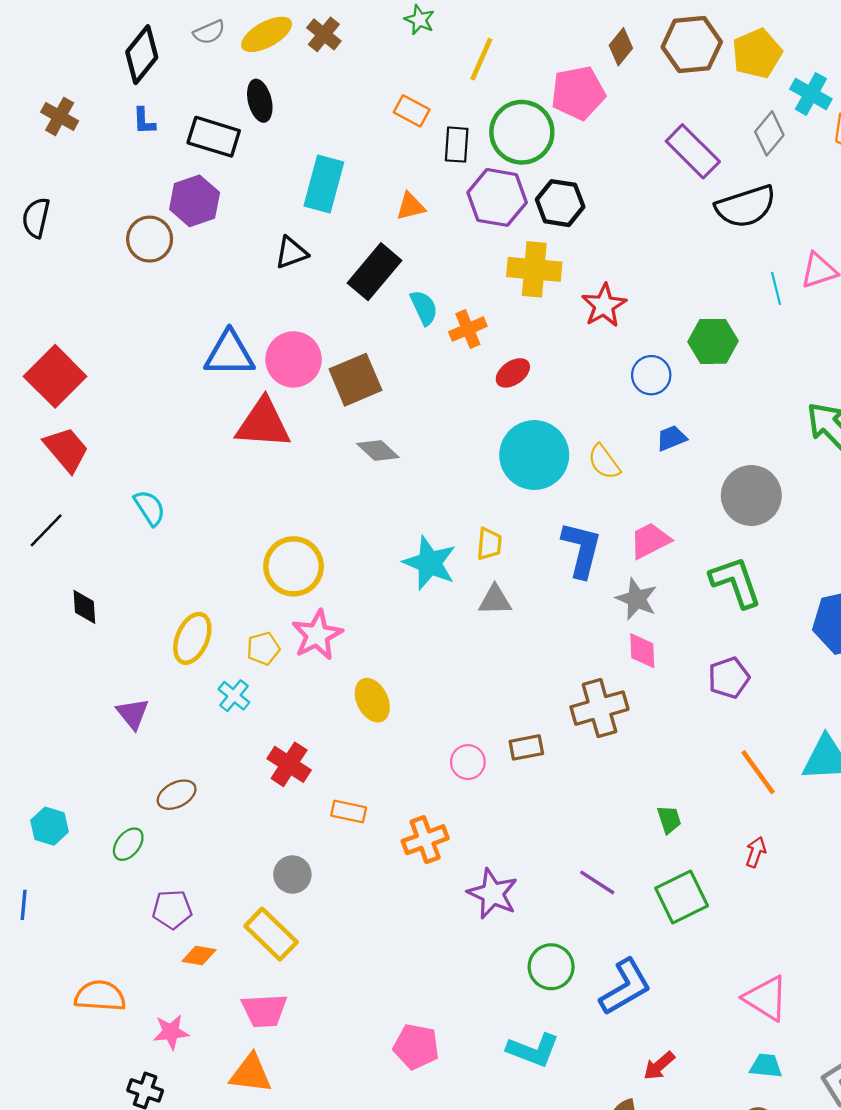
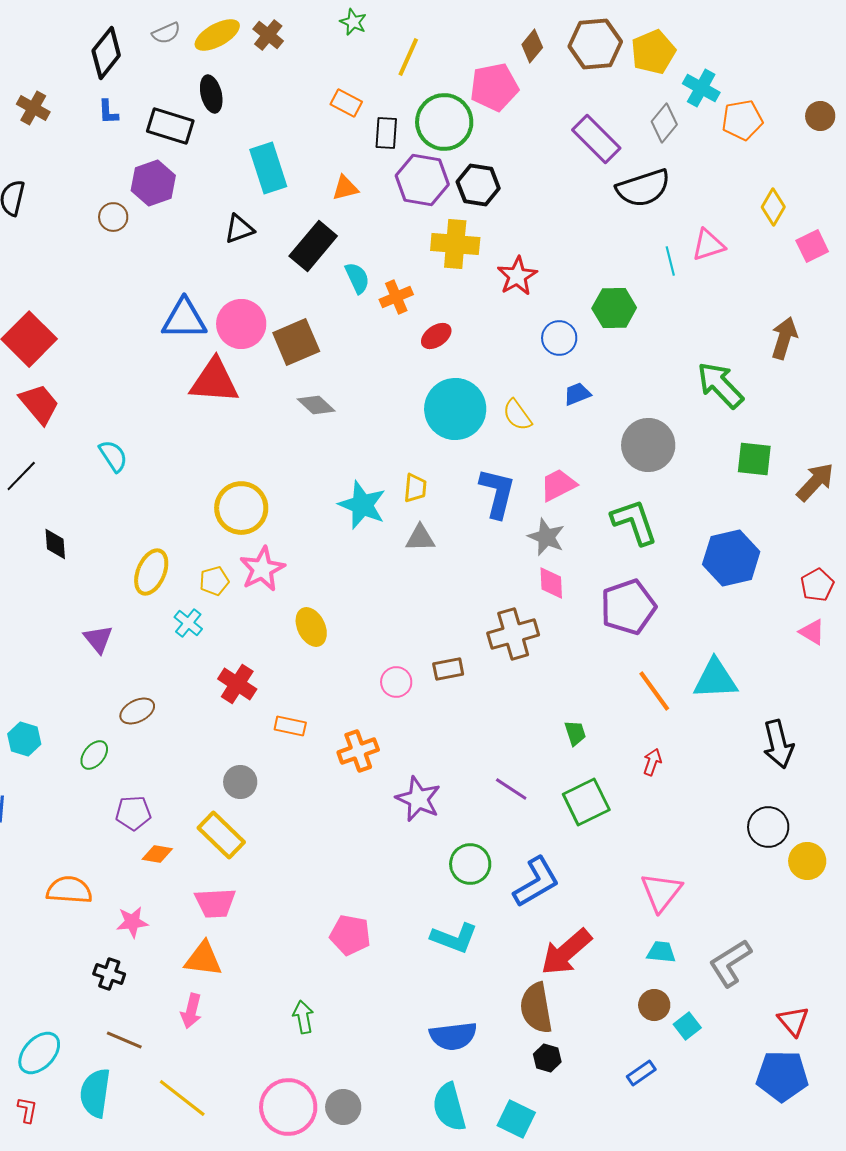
cyan rectangle: (324, 184) -> (268, 168), turned -33
brown circle: (150, 239) -> (113, 217), size x0.7
purple pentagon: (729, 678) -> (628, 607), size x1.5
pink triangle: (766, 998) -> (661, 892), turned 36
red arrow: (659, 1066) -> (566, 952), size x1.8

